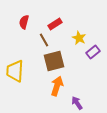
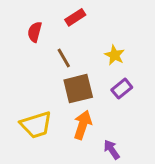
red rectangle: (55, 24) -> (75, 17), moved
purple rectangle: (93, 52) -> (122, 89), moved
yellow trapezoid: (15, 71) -> (36, 125), moved, turned -110

